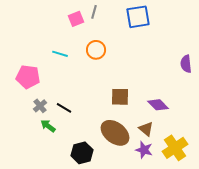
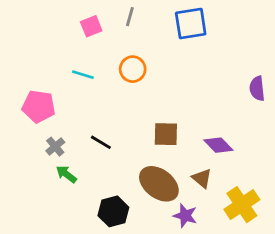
pink square: (76, 19) -> (91, 26), moved
black line: (64, 108) -> (101, 142), moved
purple star: (144, 150) -> (185, 216), moved

